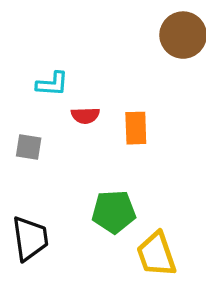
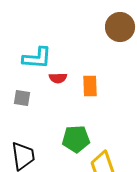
cyan L-shape: (52, 84) -> (37, 58), size x1.4

